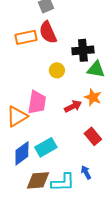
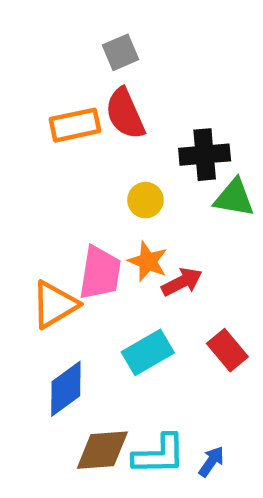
orange star: (93, 97) -> (148, 261), moved
cyan rectangle: (46, 147) -> (148, 352), moved
blue arrow: (86, 172) -> (211, 461), moved, turned 64

